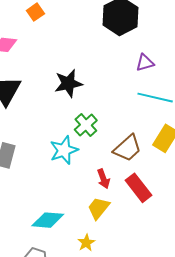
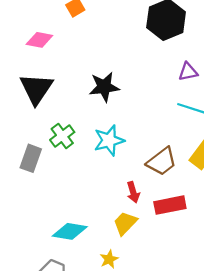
green cross: (86, 125) -> (62, 136), moved
cyan star: (64, 150) -> (109, 140), moved
red rectangle: (139, 188) -> (170, 205), turned -68

